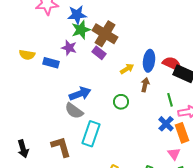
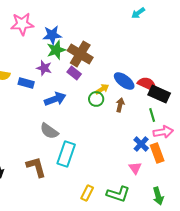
blue ellipse: (149, 61) -> (124, 81), turned -60
blue arrow: (80, 94) -> (55, 99), moved
green line: (170, 100) -> (152, 115), moved
green circle: (121, 102) -> (96, 99), moved
pink triangle: (174, 154) -> (135, 168), moved

